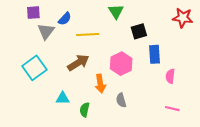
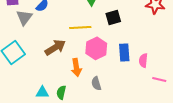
yellow line: (88, 34) -> (80, 27), moved
blue rectangle: (155, 54) -> (124, 52), moved
cyan triangle: (63, 98) -> (42, 92), moved
pink line: (172, 109) -> (159, 79), moved

